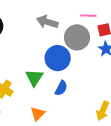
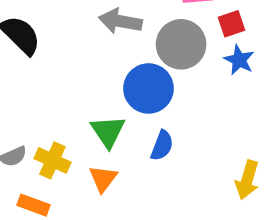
orange triangle: (38, 114) -> (103, 179), moved

